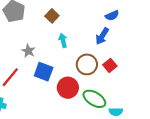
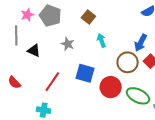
blue arrow: (102, 36) -> (141, 43), moved
gray star: (28, 51) -> (68, 44), moved

